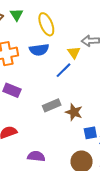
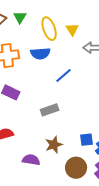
yellow triangle: (74, 52) -> (72, 29), moved
brown star: (74, 112) -> (54, 145), moved, turned 30

